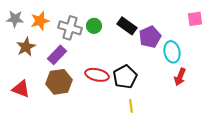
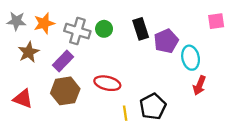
black rectangle: (127, 26) -> (141, 29), turned 36
black pentagon: (125, 77) -> (153, 106), moved
yellow line: (131, 106) -> (125, 113), moved

